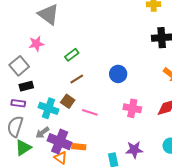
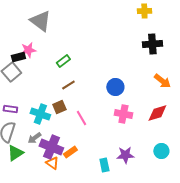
blue circle: (118, 74) -> (115, 87), moved
black rectangle: (26, 86) -> (18, 57), moved
brown square: (68, 101) -> (59, 107), turned 32
pink line: (90, 112) -> (81, 118), turned 42
orange rectangle: (79, 147) -> (70, 152), turned -40

